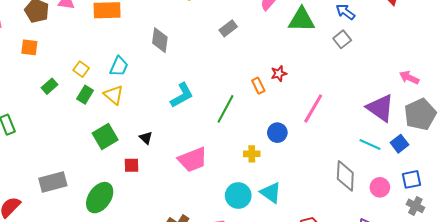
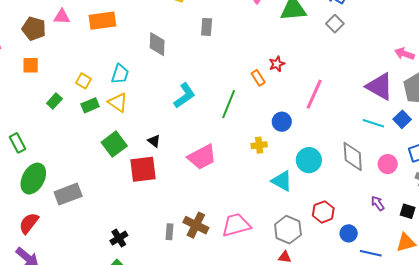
gray rectangle: (228, 28) -> (207, 27), moved, turned -42
green rectangle: (85, 95) -> (90, 105), turned 42
red square: (131, 165) -> (143, 169), size x1.8
cyan circle: (238, 196) -> (309, 160), moved
green ellipse: (100, 198) -> (33, 179), moved

